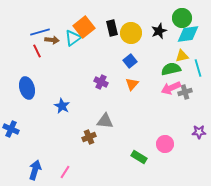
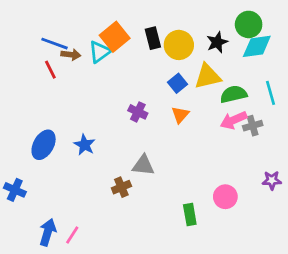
blue line: (40, 32) -> (54, 44), turned 36
yellow triangle: (182, 56) -> (208, 76), moved, size x1.5
blue ellipse: (27, 88) -> (44, 145), moved, turned 45
blue cross: (11, 129) -> (15, 190), moved
green rectangle: (139, 157) -> (190, 214), turned 49
pink line: (65, 172) -> (72, 235), moved

